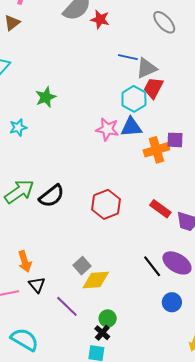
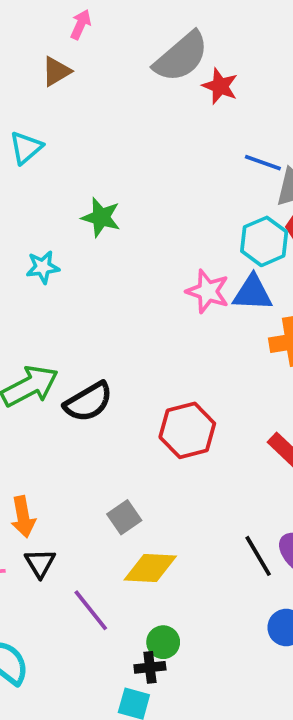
green star: (46, 97) -> (101, 217), turned 30
gray square: (82, 266) -> (124, 517), moved
black cross: (102, 333) -> (150, 667), turned 35

